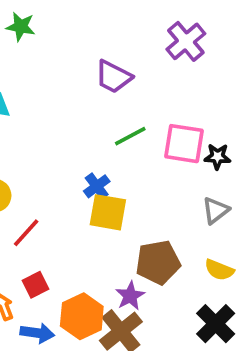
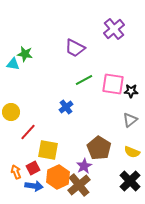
green star: (21, 27) -> (25, 54), moved
yellow square: (108, 212) -> (48, 150), moved
brown pentagon: (158, 262) -> (99, 148), turned -30
red square: (35, 285) -> (33, 168), moved

